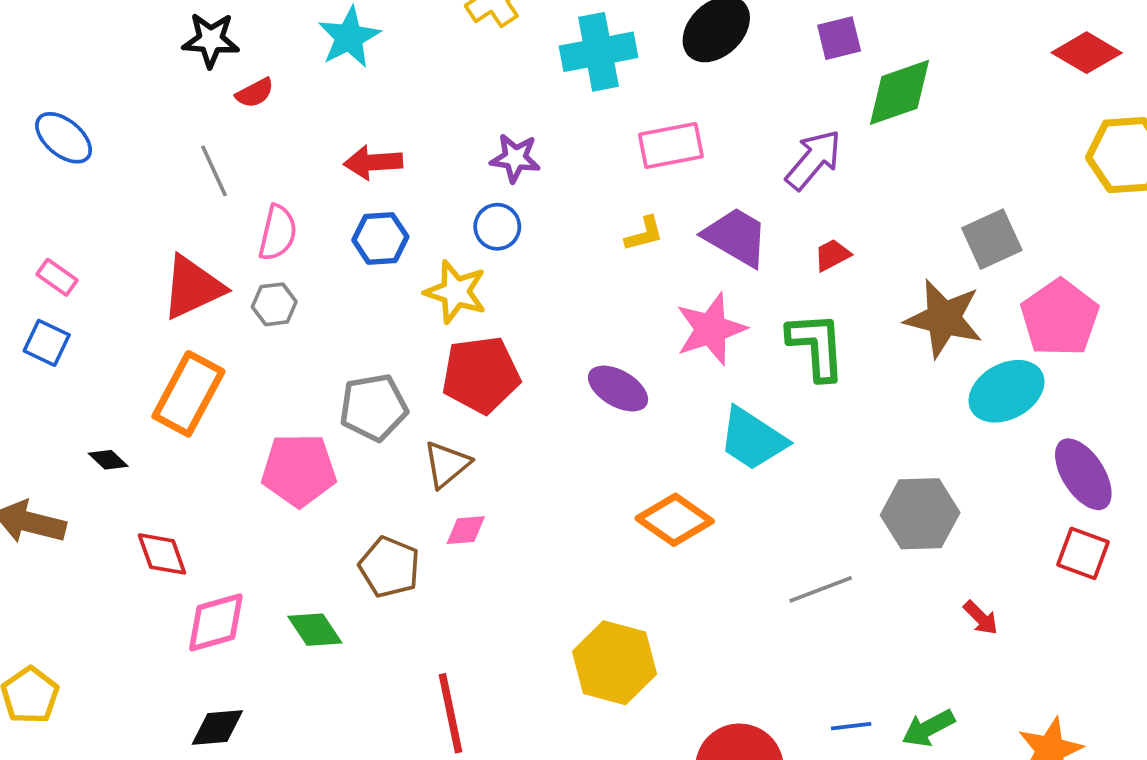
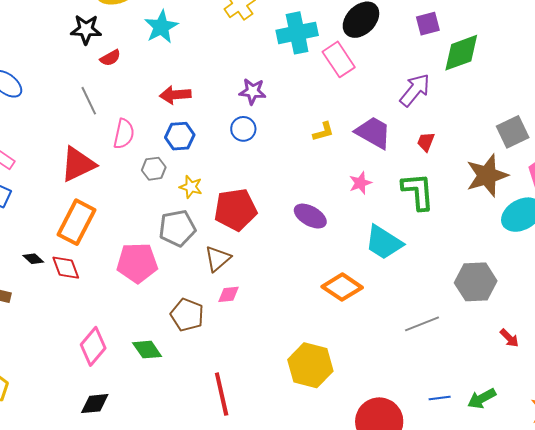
pink rectangle: (671, 146) -> (339, 59), moved, turned 68
red trapezoid: (832, 255) -> (426, 142), turned -40
yellow star: (456, 292) -> (191, 187), moved, size x0.7
gray hexagon: (274, 304) -> (154, 169), moved
brown star: (944, 318) -> (487, 175), turned -30
pink star: (711, 329) -> (360, 183), size x0.6
red diamond: (162, 554) -> (66, 268), moved
pink diamond: (216, 622) -> (93, 346), turned -33

